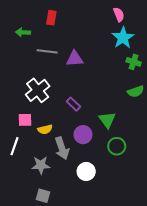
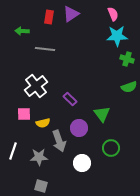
cyan star: (123, 38) -> (117, 36), turned 30
purple triangle: (75, 59) -> (71, 14), moved, turned -30
white line: (15, 146) -> (13, 151), moved
green circle: (117, 146) -> (111, 148), moved

